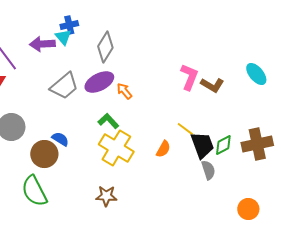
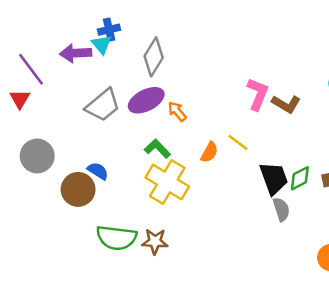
yellow line: (185, 129) -> (238, 142), moved
orange semicircle: (163, 149) -> (209, 152), moved
green semicircle: (34, 191) -> (116, 238), moved, turned -56

